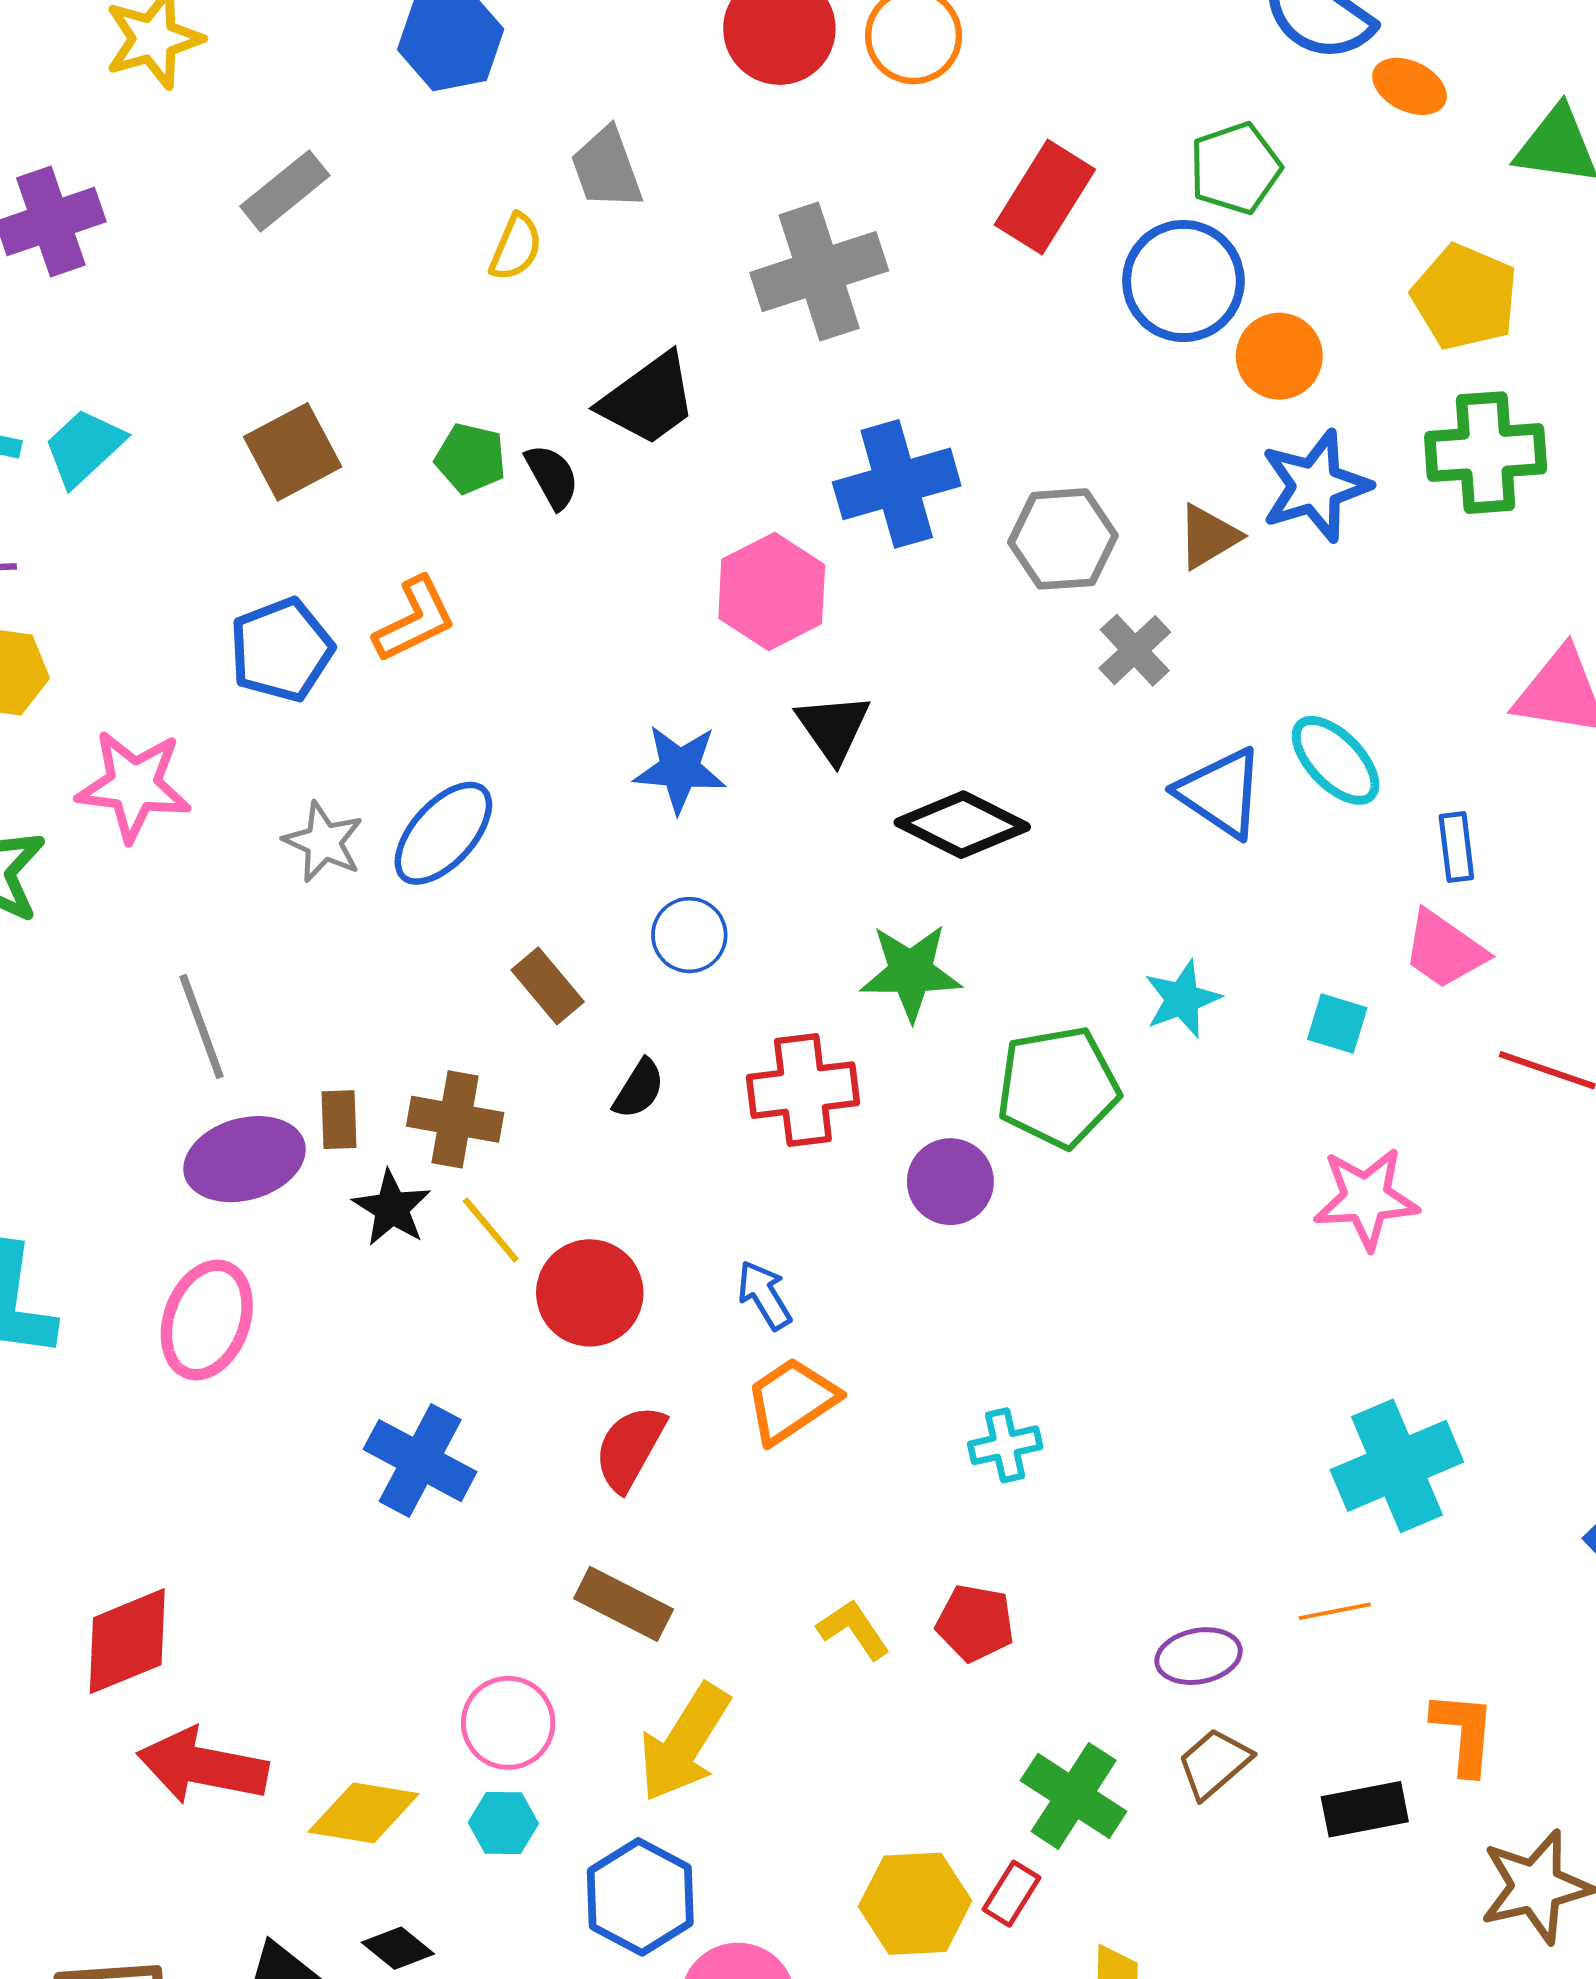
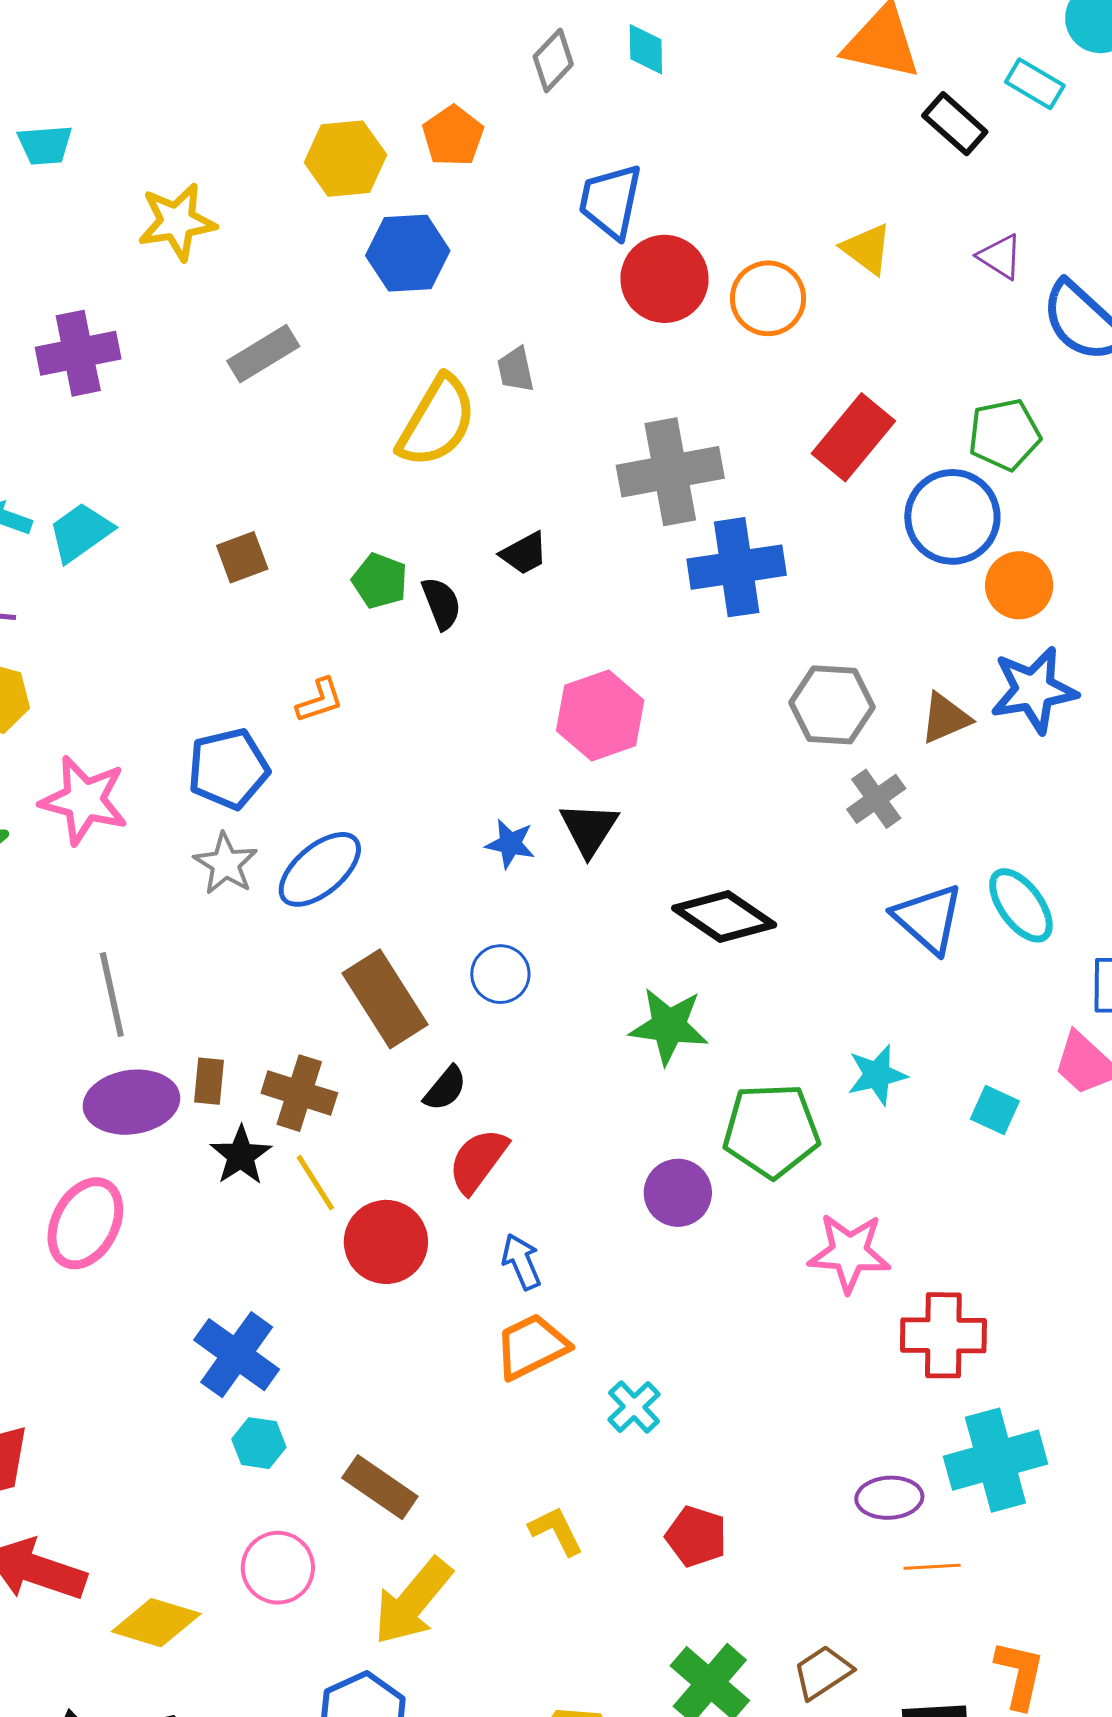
gray trapezoid: (607, 168) -> (516, 370), size x0.7
yellow semicircle: (516, 247) -> (437, 421), size x1.8
black trapezoid: (648, 399) -> (524, 553), size x0.6
brown square: (293, 452) -> (242, 557), size x0.7
blue cross: (897, 484) -> (737, 567), moved
orange L-shape: (415, 620) -> (320, 700), size x0.7
blue pentagon: (281, 650) -> (228, 769), moved
black triangle: (833, 728) -> (589, 829), moved
blue star: (680, 769) -> (510, 844), size x0.7
brown rectangle: (548, 986) -> (385, 999), size x1.6
red cross: (803, 1090) -> (943, 1335), moved
pink star: (1366, 1198) -> (849, 1253), moved
cyan cross: (1005, 1445) -> (634, 1407), moved, turned -38
red semicircle: (630, 1448) -> (478, 1161), moved
red pentagon: (975, 1623) -> (696, 1536), moved
purple ellipse: (1199, 1656) -> (889, 1498), moved
cyan hexagon: (503, 1823) -> (259, 1443), moved

